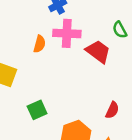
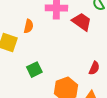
orange semicircle: (39, 44) -> (29, 26), moved

